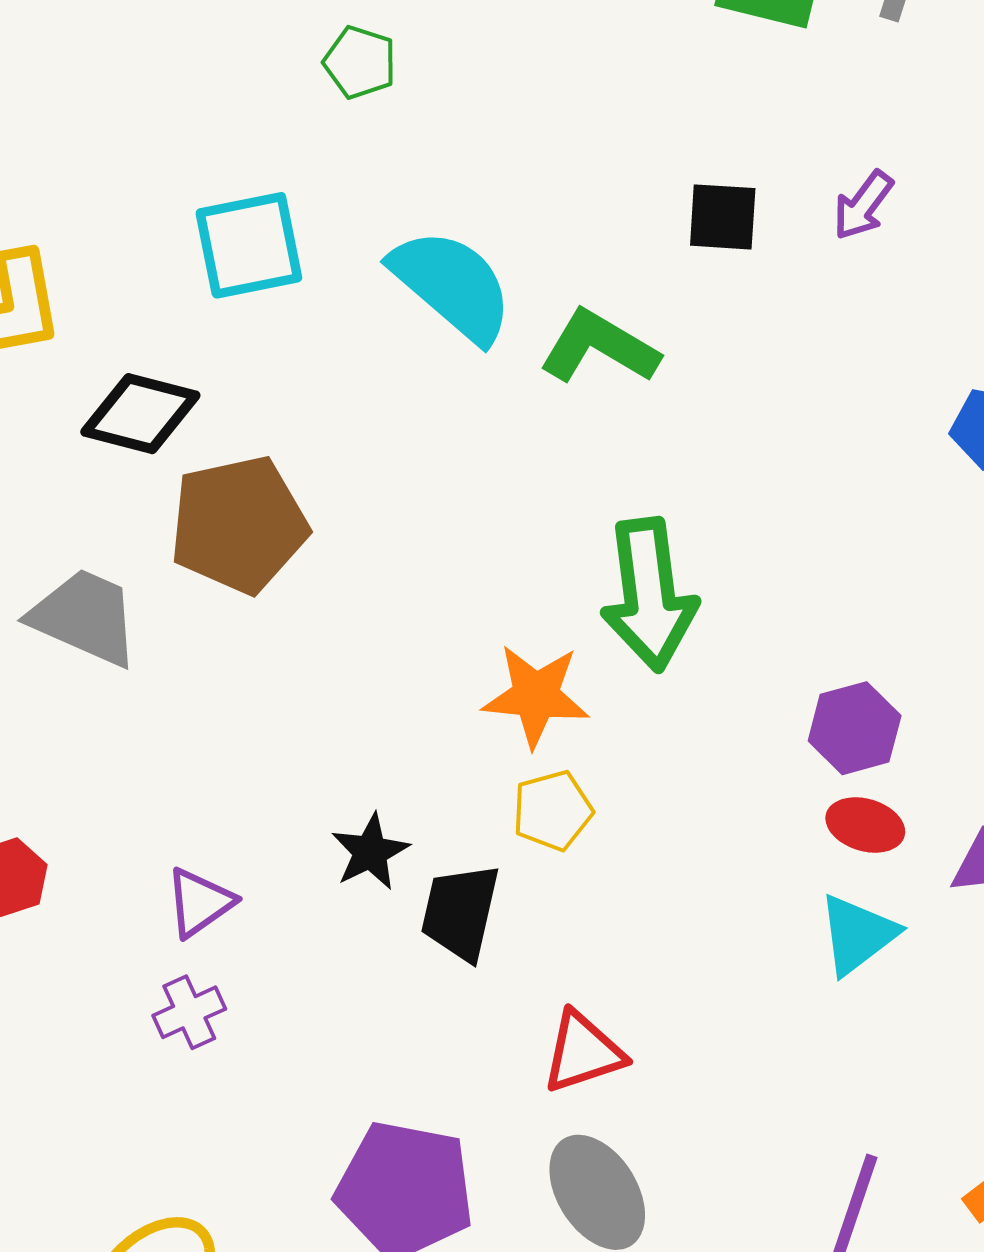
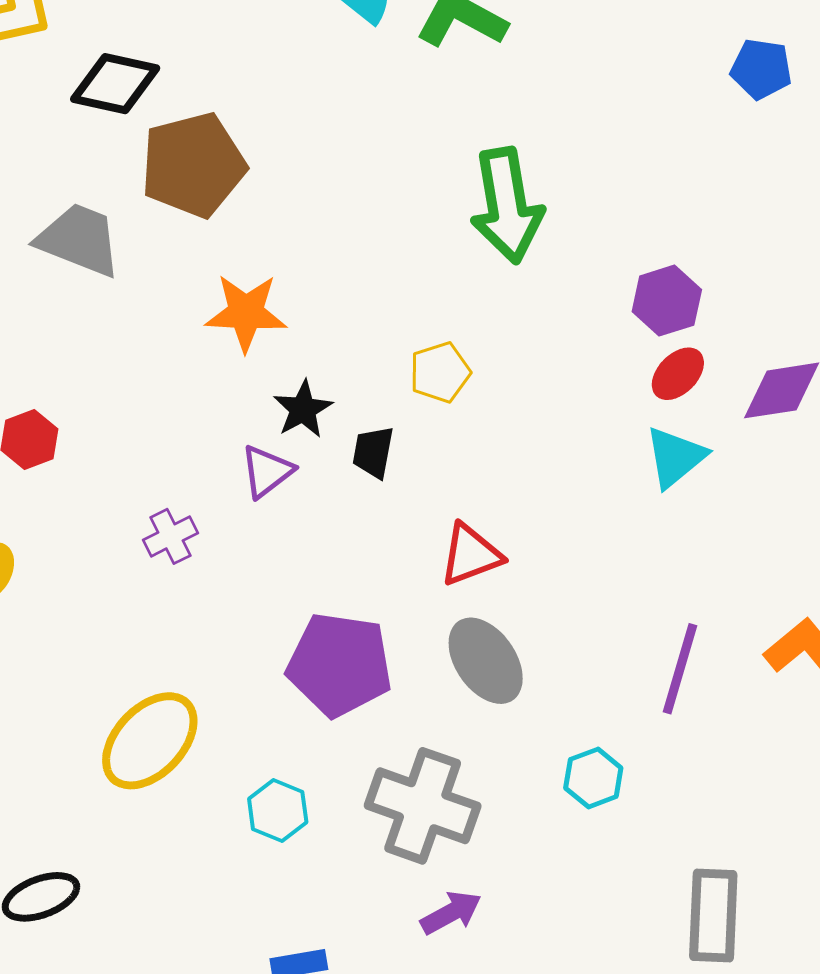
orange star: (536, 696) -> (246, 313), moved
red ellipse: (865, 825) -> (678, 374), turned -60
purple triangle: (200, 902) -> (267, 471), moved
black trapezoid: (460, 912) -> (373, 452), size x0.7

